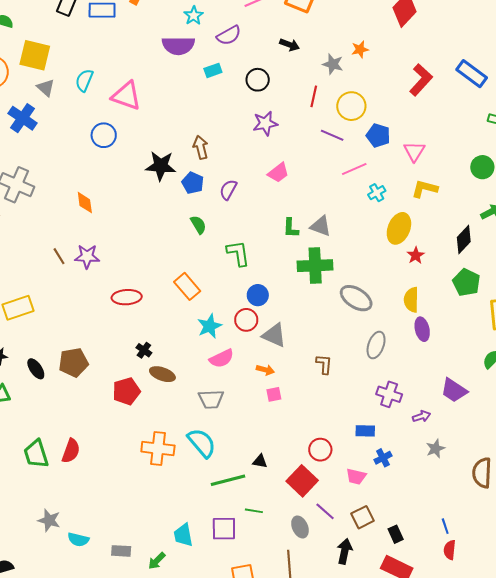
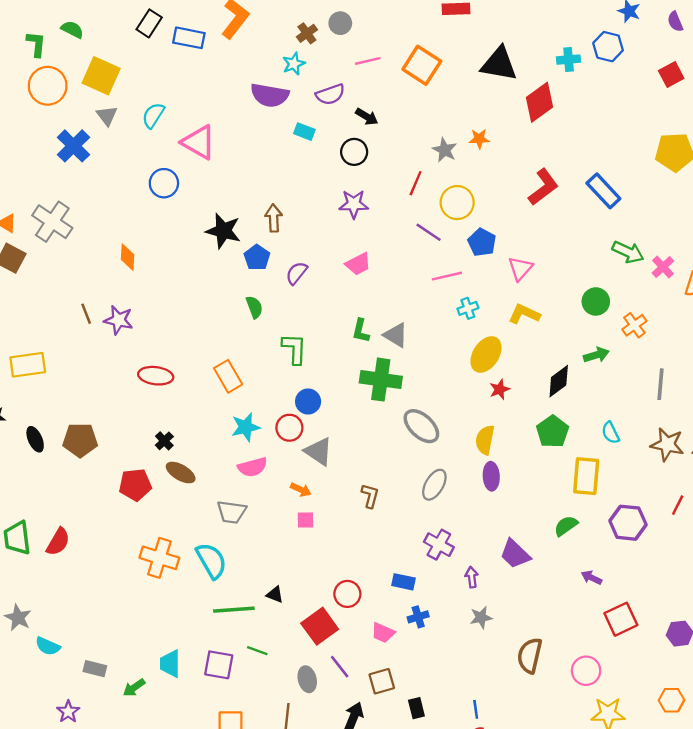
black arrow: (290, 45) -> (367, 117), moved
cyan rectangle: (213, 70) -> (304, 132), turned 30
purple arrow: (421, 416) -> (472, 577), turned -90

